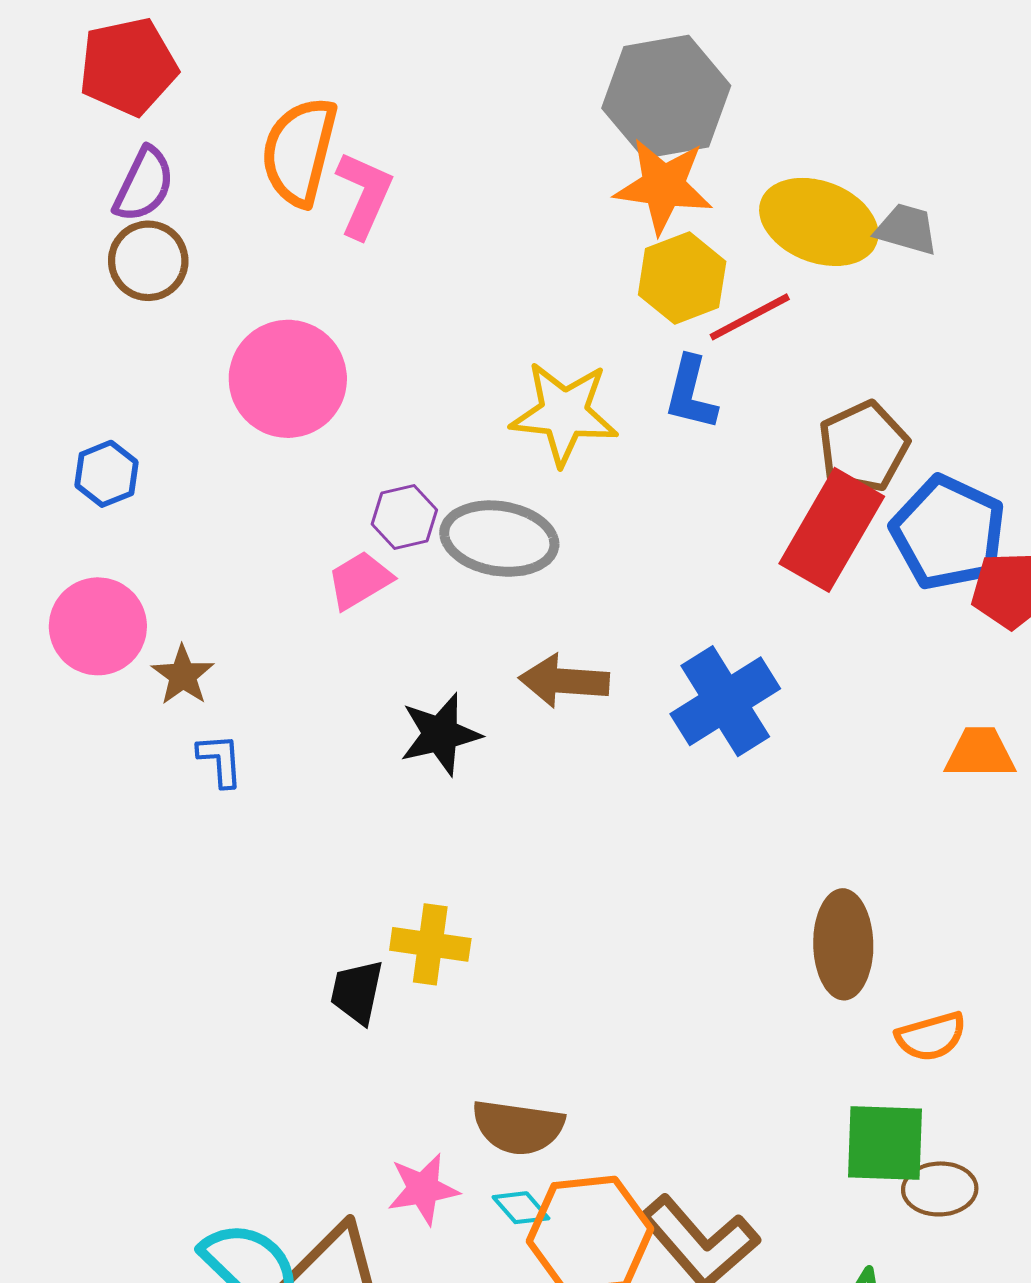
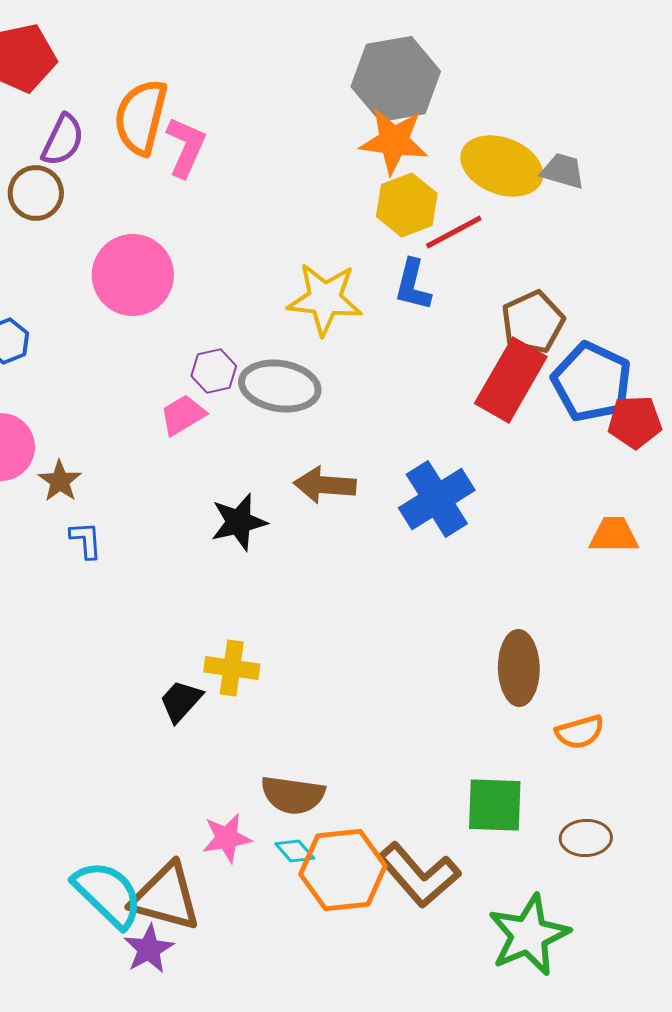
purple semicircle: (144, 185) -> (63, 140), moved
black trapezoid: (357, 992) -> (181, 701), turned 30
green square: (885, 1143) -> (495, 805), moved

